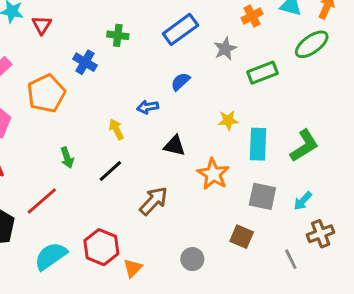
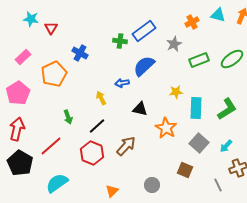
green cross: (118, 35) -> (120, 41), moved
green ellipse: (312, 44) -> (232, 59), moved
blue semicircle: (180, 82) -> (144, 66), size x1.6
gray square: (262, 196) -> (199, 143), turned 30
red hexagon: (101, 247) -> (92, 153), moved

